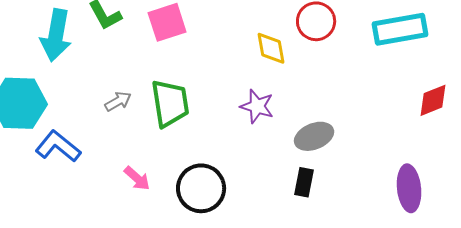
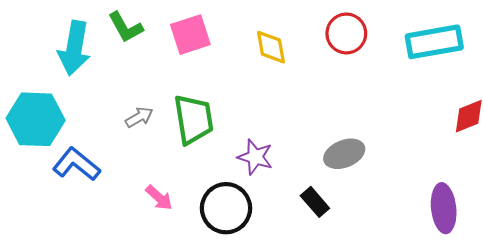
yellow diamond: (271, 48) -> (271, 47), moved
purple star: (257, 106) -> (255, 157), moved
black rectangle: (304, 182) -> (315, 202), moved, turned -52

